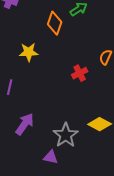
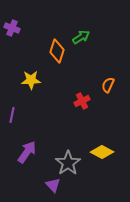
purple triangle: (51, 157) -> (53, 185), turned 35

